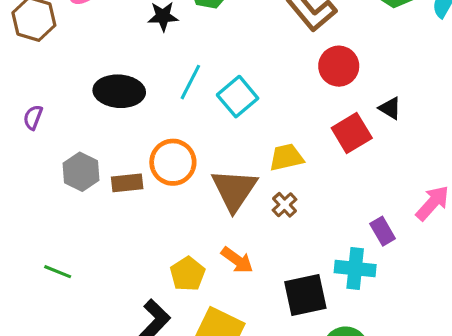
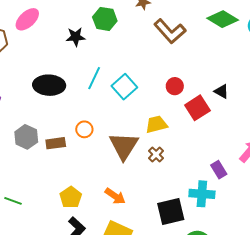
red circle: (339, 66) -> (175, 86), moved, size x0.7
orange circle: (173, 162) -> (84, 129), size x0.6
orange arrow: (237, 260) -> (115, 196), moved
yellow pentagon: (188, 274) -> (71, 197), moved

